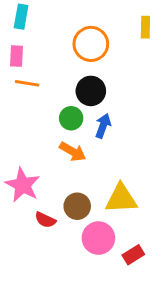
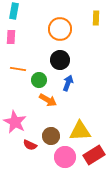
orange line: (27, 83) -> (18, 69), moved
green circle: (71, 118) -> (39, 80), moved
red rectangle: (133, 255) -> (94, 155), moved, size x1.5

